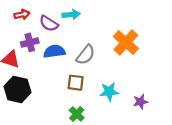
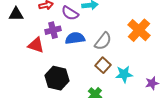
brown square: (76, 83) -> (103, 65), moved, turned 35
black hexagon: (17, 89) -> (57, 78), moved

